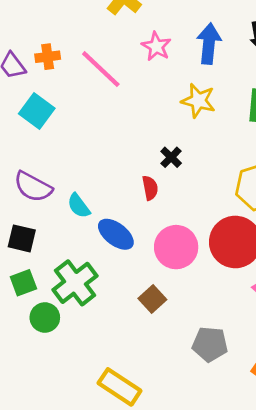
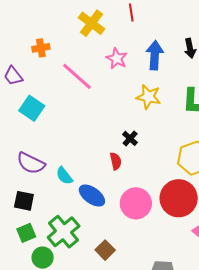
orange cross: (48, 57) -> (41, 48), moved
brown square: (152, 299) -> (105, 250), moved

